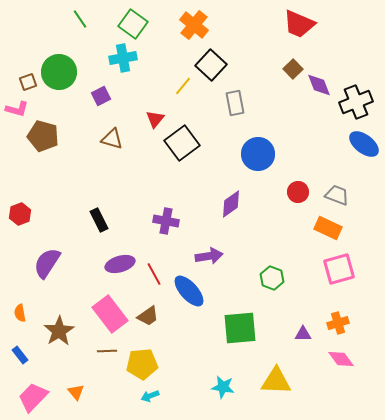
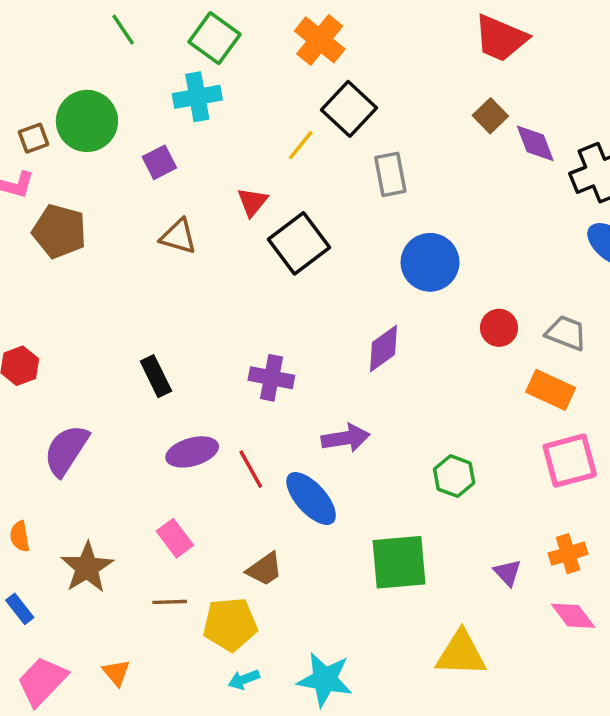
pink rectangle: (110, 314) -> (175, 538), size x0.6
brown trapezoid: (148, 316) -> (265, 569), moved
purple triangle: (303, 334) -> (508, 573), turned 48
cyan star: (223, 387) -> (325, 679), moved, size x1.4

